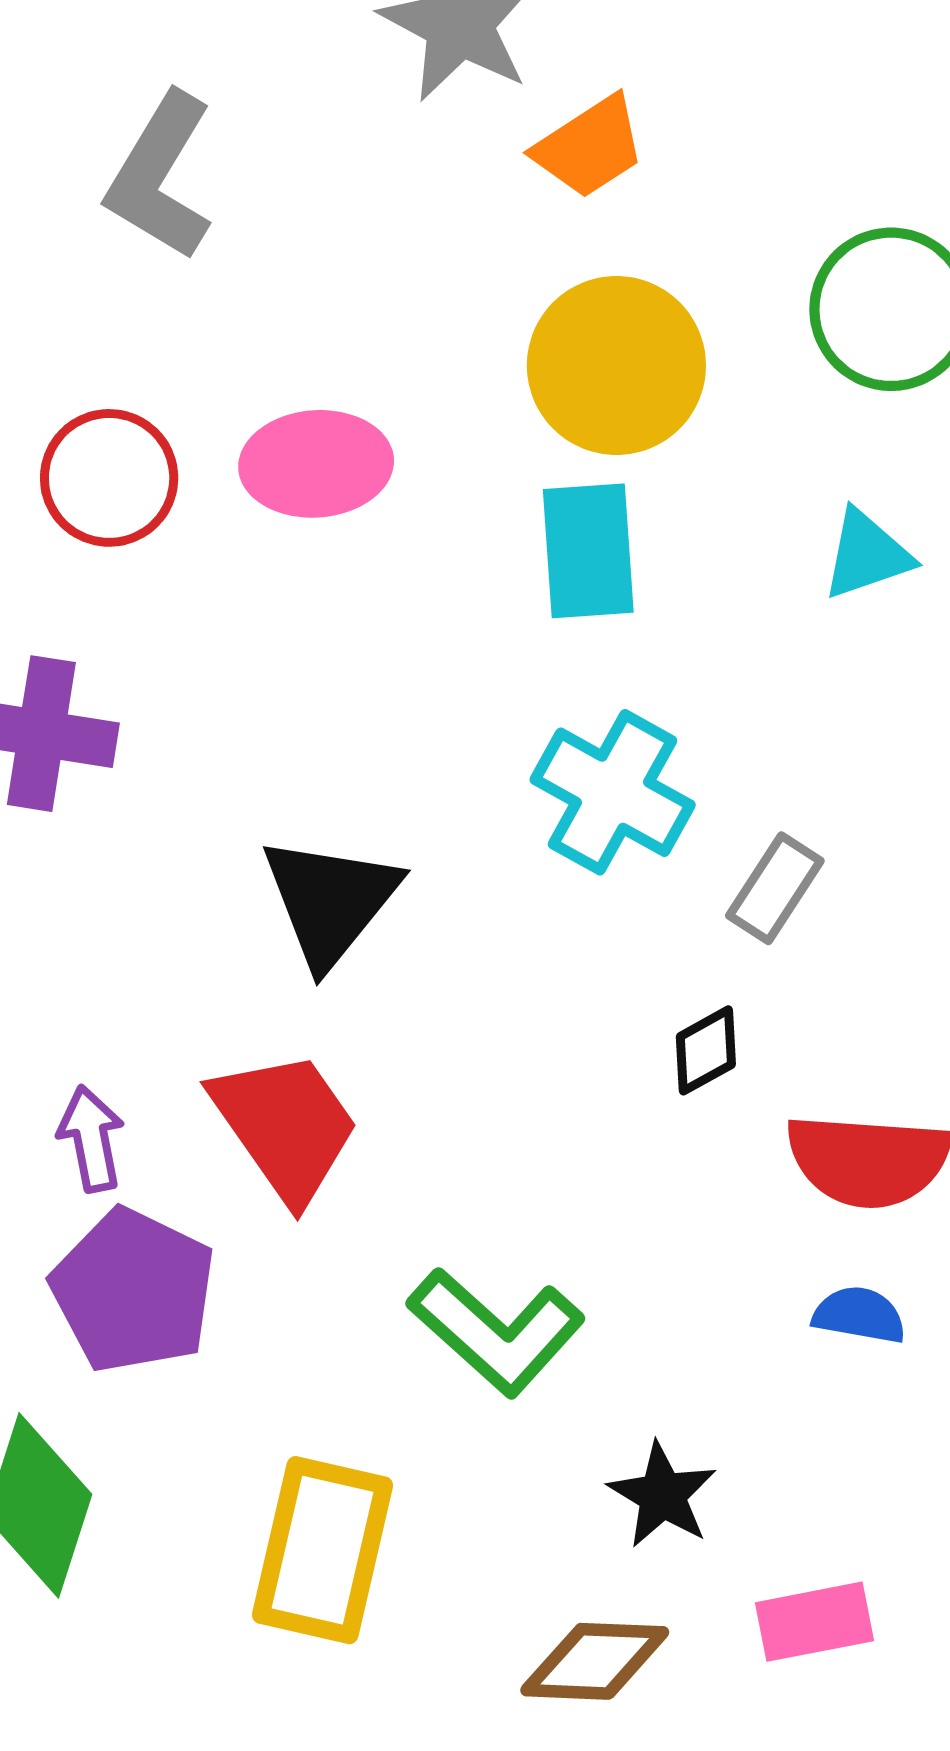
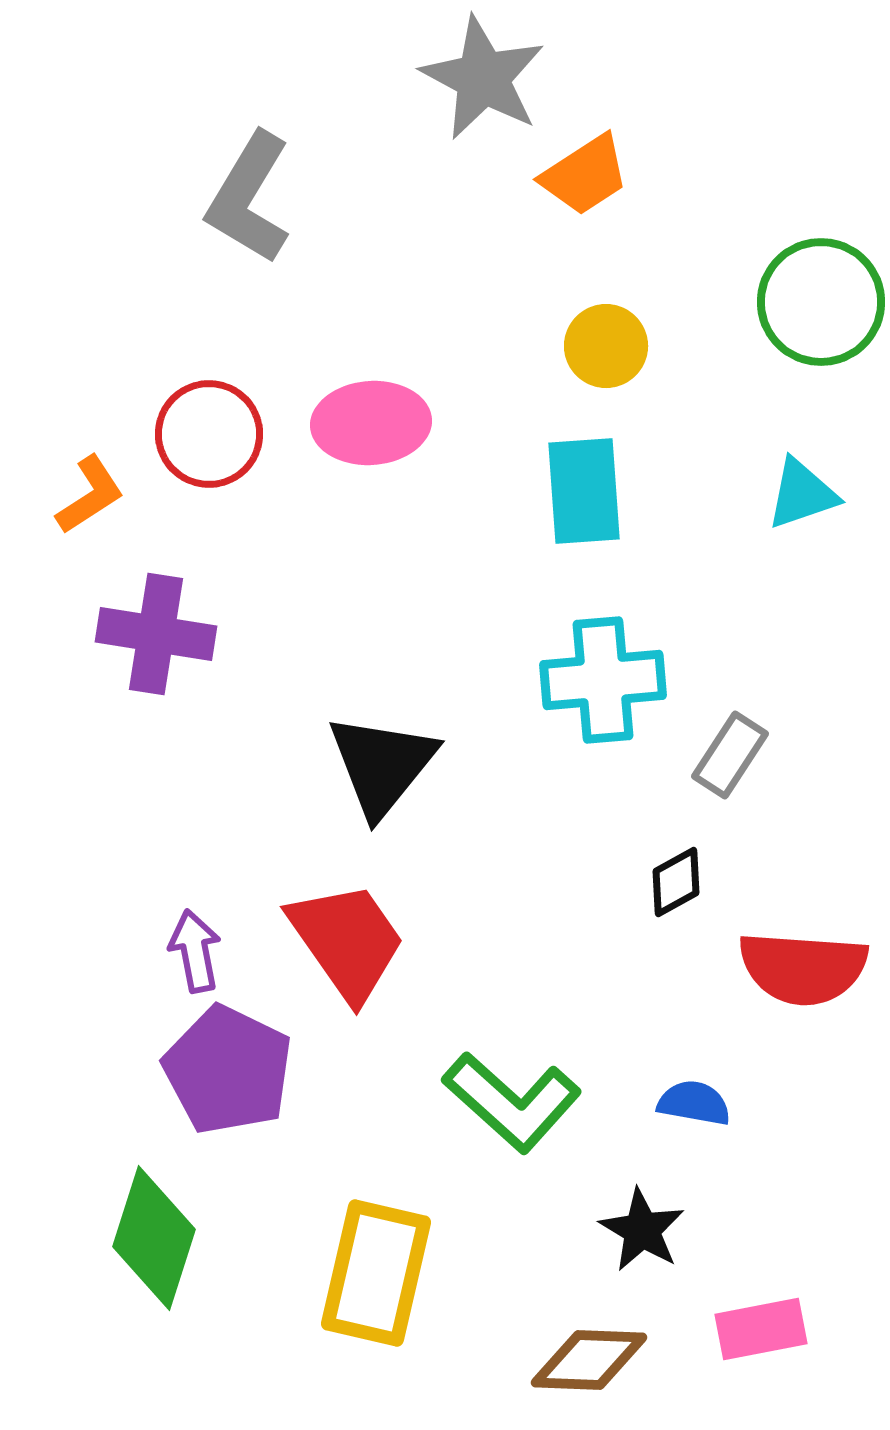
yellow circle: (616, 365) -> (606, 346), size x0.6
cyan cross: (613, 792) -> (603, 680), turned -34
blue semicircle: (859, 1315) -> (694, 1103), moved

